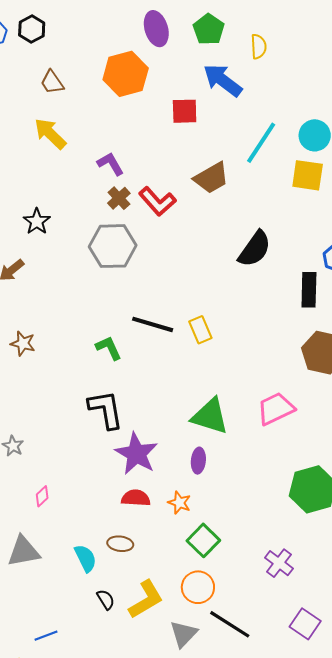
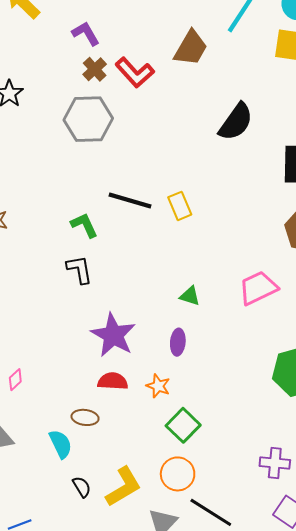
brown trapezoid: (211, 178) -> (191, 48), turned -30
black L-shape: (106, 410) -> (79, 270), moved, size x0.7
green triangle: (210, 416) -> (190, 296), size x0.5
brown ellipse: (120, 544) -> (85, 417), moved
purple cross: (279, 563) -> (275, 463), moved, turned -32

